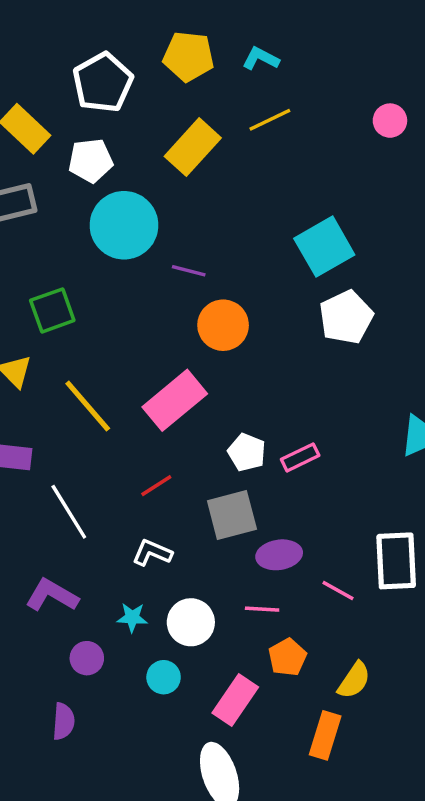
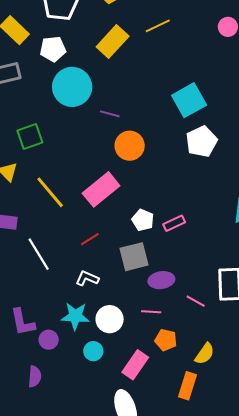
purple L-shape: (52, 595) -> (23, 322), moved, turned -132
cyan star: (132, 617) -> (75, 316), size x1.6
orange pentagon: (287, 657) -> (166, 340), turned -30

